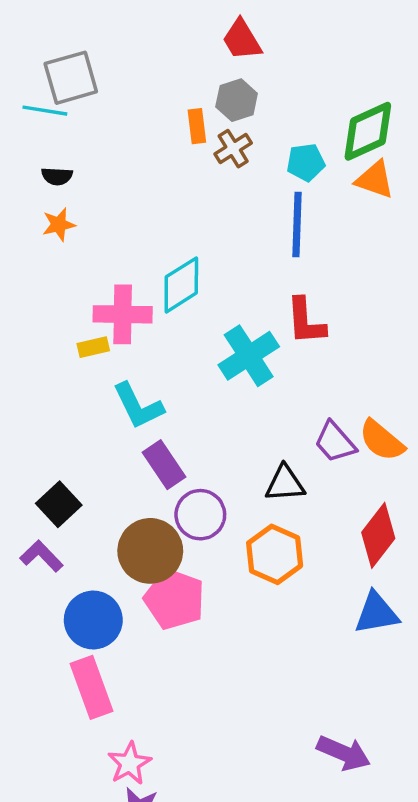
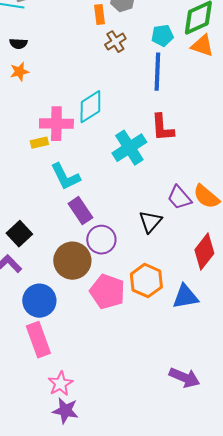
brown cross: (233, 149) -> (115, 42), moved
black triangle: (285, 484) -> (150, 222), turned -45
orange hexagon: (275, 554) -> (146, 281), moved
pink pentagon: (174, 599) -> (107, 292), moved
blue triangle: (376, 613) -> (185, 297), moved

